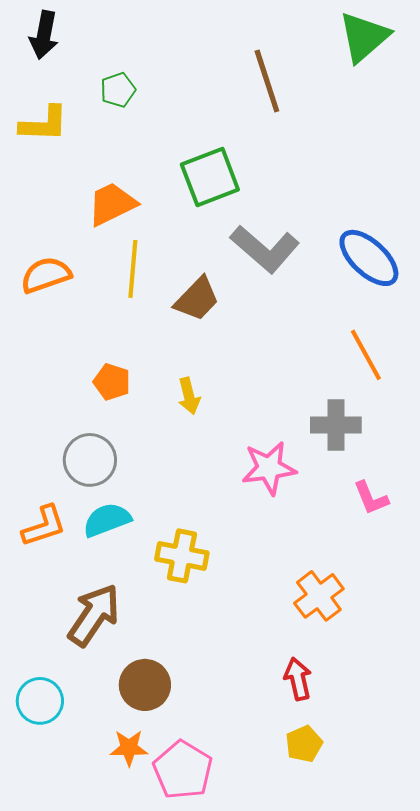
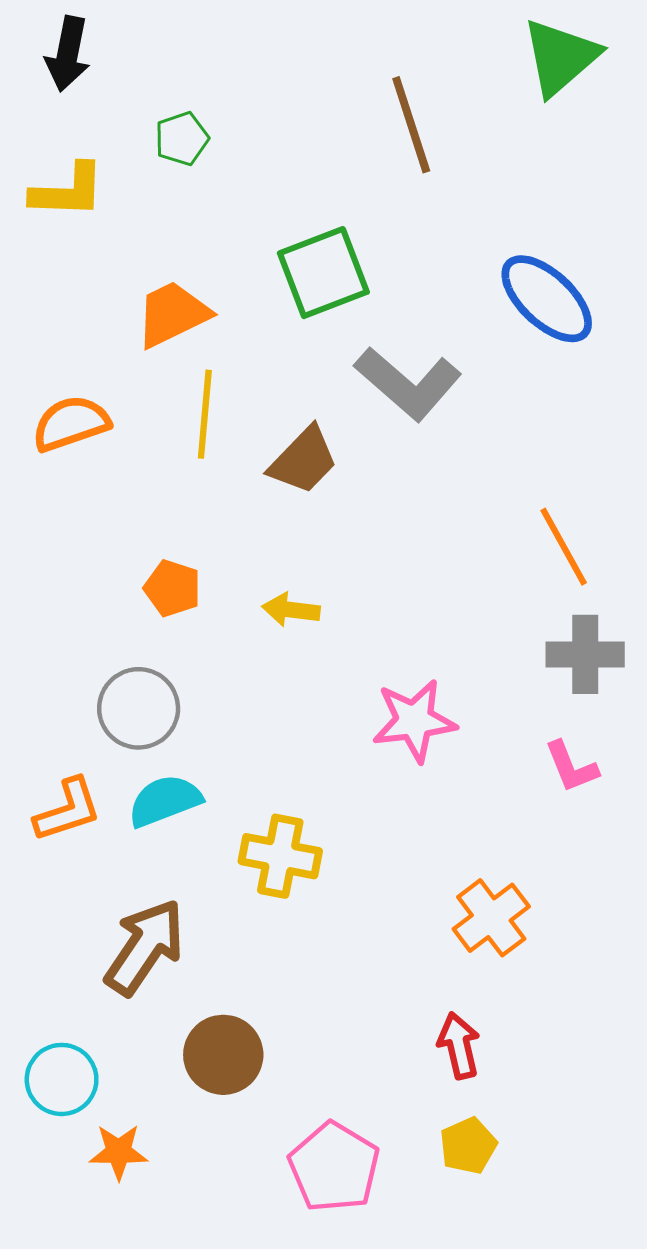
blue ellipse: (369, 258) -> (547, 299), moved
yellow arrow: (189, 396) -> (291, 610), turned 111
gray cross: (336, 425) -> (585, 654), moved
orange star: (129, 748) -> (119, 1152), moved
pink pentagon: (183, 770) -> (334, 1167), moved

